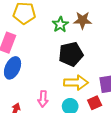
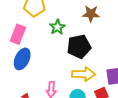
green star: (60, 24) -> (57, 27), moved

